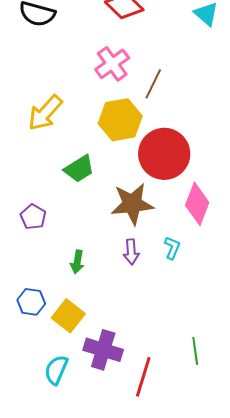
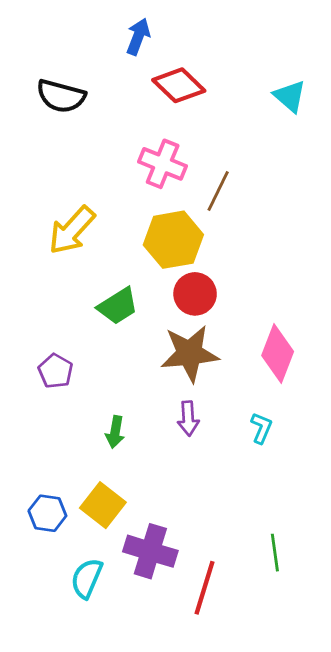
pink cross: (112, 64) -> (163, 164), turned -32
red circle: (164, 154) -> (195, 294), moved, size x0.6
cyan L-shape: (172, 248) -> (261, 428), moved
blue hexagon: (31, 302) -> (47, 513), moved

